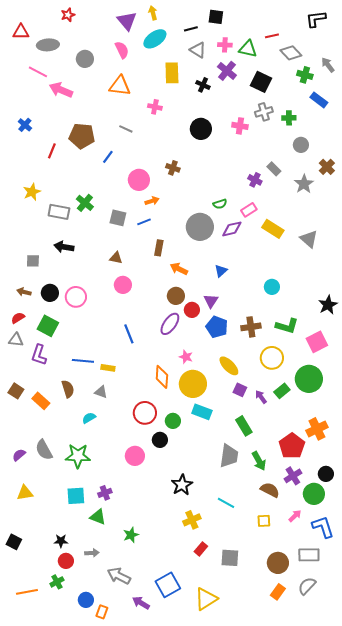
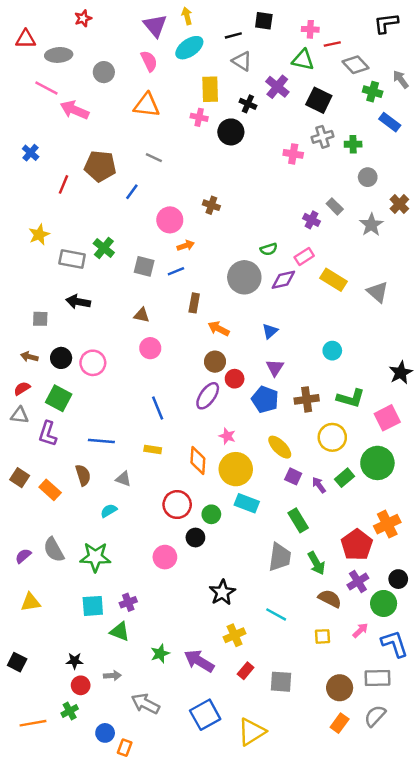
pink cross: (225, 45) -> (310, 29), moved
pink cross: (155, 107) -> (199, 117), moved
black circle: (201, 129) -> (231, 132), moved
purple triangle: (211, 301) -> (275, 368), moved
yellow rectangle: (108, 368) -> (153, 450), moved
purple arrow: (141, 603) -> (199, 661), moved, size x1.4

